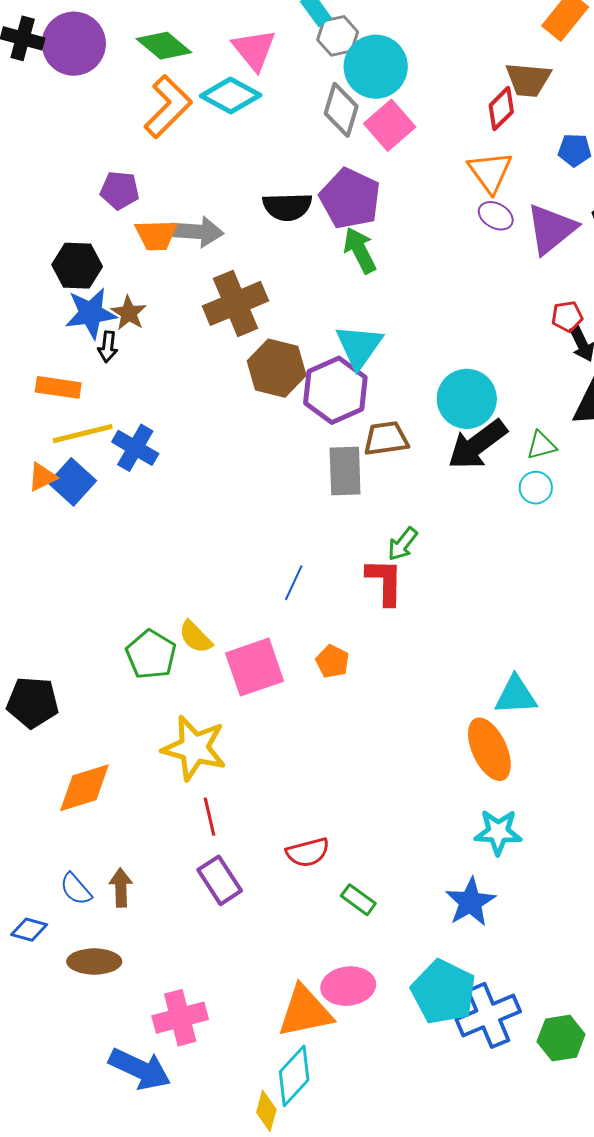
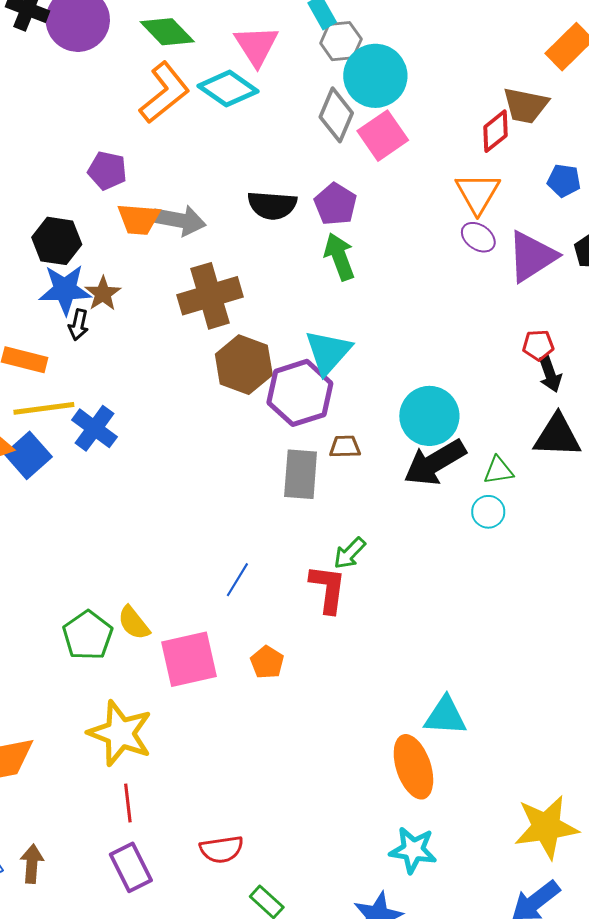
purple pentagon: (350, 199) -> (335, 204), size x0.7
brown trapezoid: (386, 439) -> (345, 447), size x0.7

